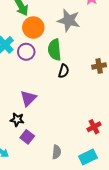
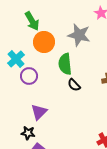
purple circle: (26, 52) -> (29, 76), moved
black semicircle: (64, 71) -> (74, 85), turned 120

